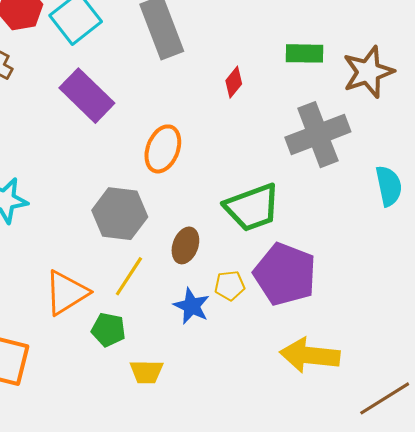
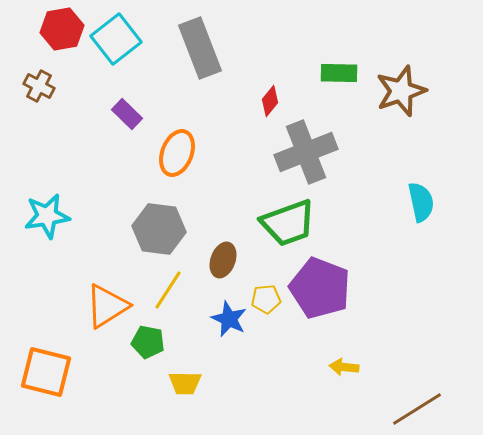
purple rectangle: (87, 96) -> (127, 114), size x0.6
gray cross: (318, 135) -> (306, 152), moved
orange ellipse: (163, 149) -> (177, 153), moved
yellow arrow: (310, 355) -> (344, 367), size x0.5

